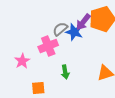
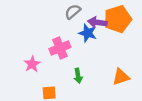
purple arrow: (83, 22) -> (97, 22), turned 60
gray semicircle: (60, 29) -> (73, 12), moved

